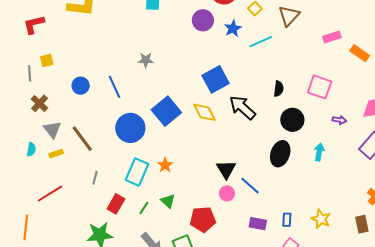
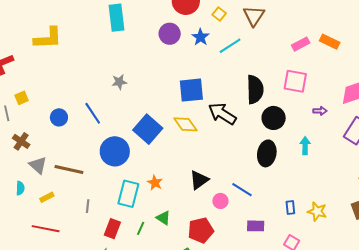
pink rectangle: (332, 37) -> (301, 44), moved
blue square: (216, 79) -> (191, 90), turned 32
black semicircle: (279, 89) -> (255, 89), size x1.8
brown line: (82, 139) -> (69, 170), turned -32
yellow rectangle: (56, 154) -> (47, 197), moved
black triangle: (226, 169) -> (199, 180), moved, turned 35
red line: (50, 194) -> (46, 229), turned 52
blue rectangle: (287, 220) -> (290, 207), moved

